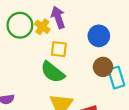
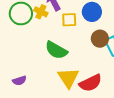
yellow square: (59, 49) -> (69, 20), moved

